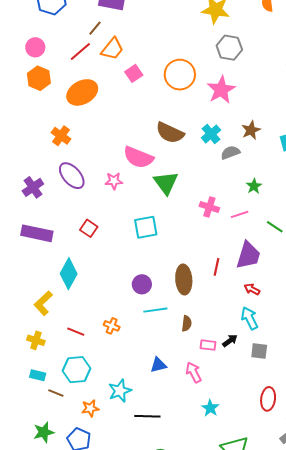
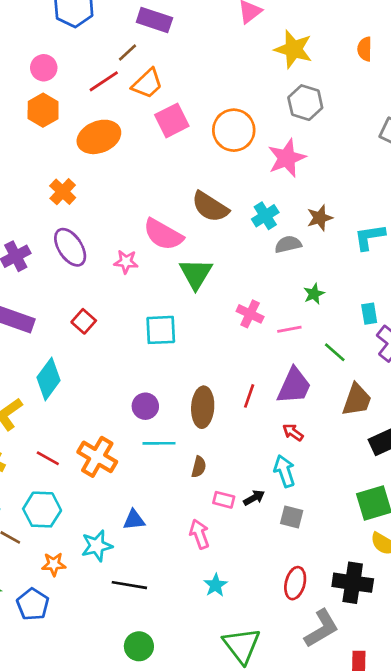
pink square: (134, 73) -> (172, 120), size x1.4
orange cross: (112, 326) -> (97, 457), size x1.8
blue triangle: (158, 365) -> (134, 520), moved

